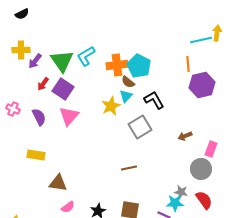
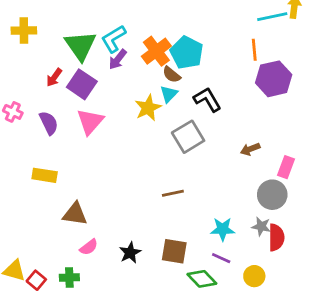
purple arrow: (35, 61) -> (118, 59), moved
orange cross: (117, 65) -> (156, 51), turned -30
gray star: (181, 192) -> (261, 226), moved
red semicircle: (204, 200) -> (276, 237), turned 36
cyan star: (175, 203) -> (223, 229), moved

